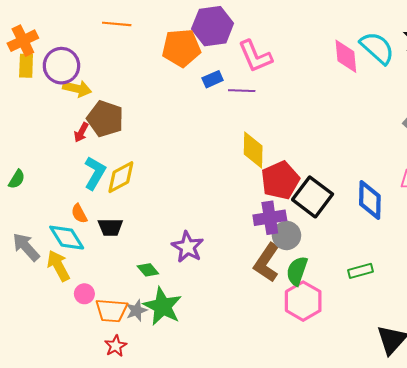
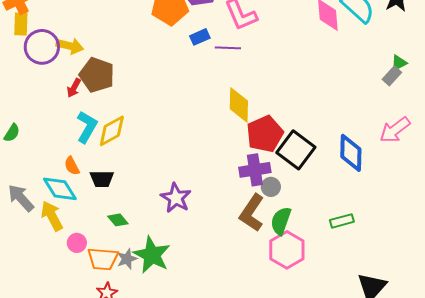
purple circle: (61, 66) -> (42, 47), moved
gray circle: (287, 235) -> (271, 187), size x0.7
green diamond: (148, 270) -> (118, 220), moved

